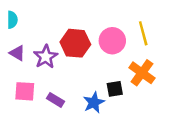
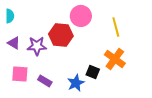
pink circle: (112, 41) -> (81, 16), moved
purple star: (46, 57) -> (37, 46), turned 30
black square: (115, 89) -> (93, 72), turned 32

